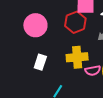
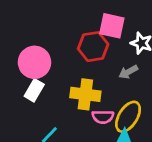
pink circle: (35, 25) -> (34, 62), moved

